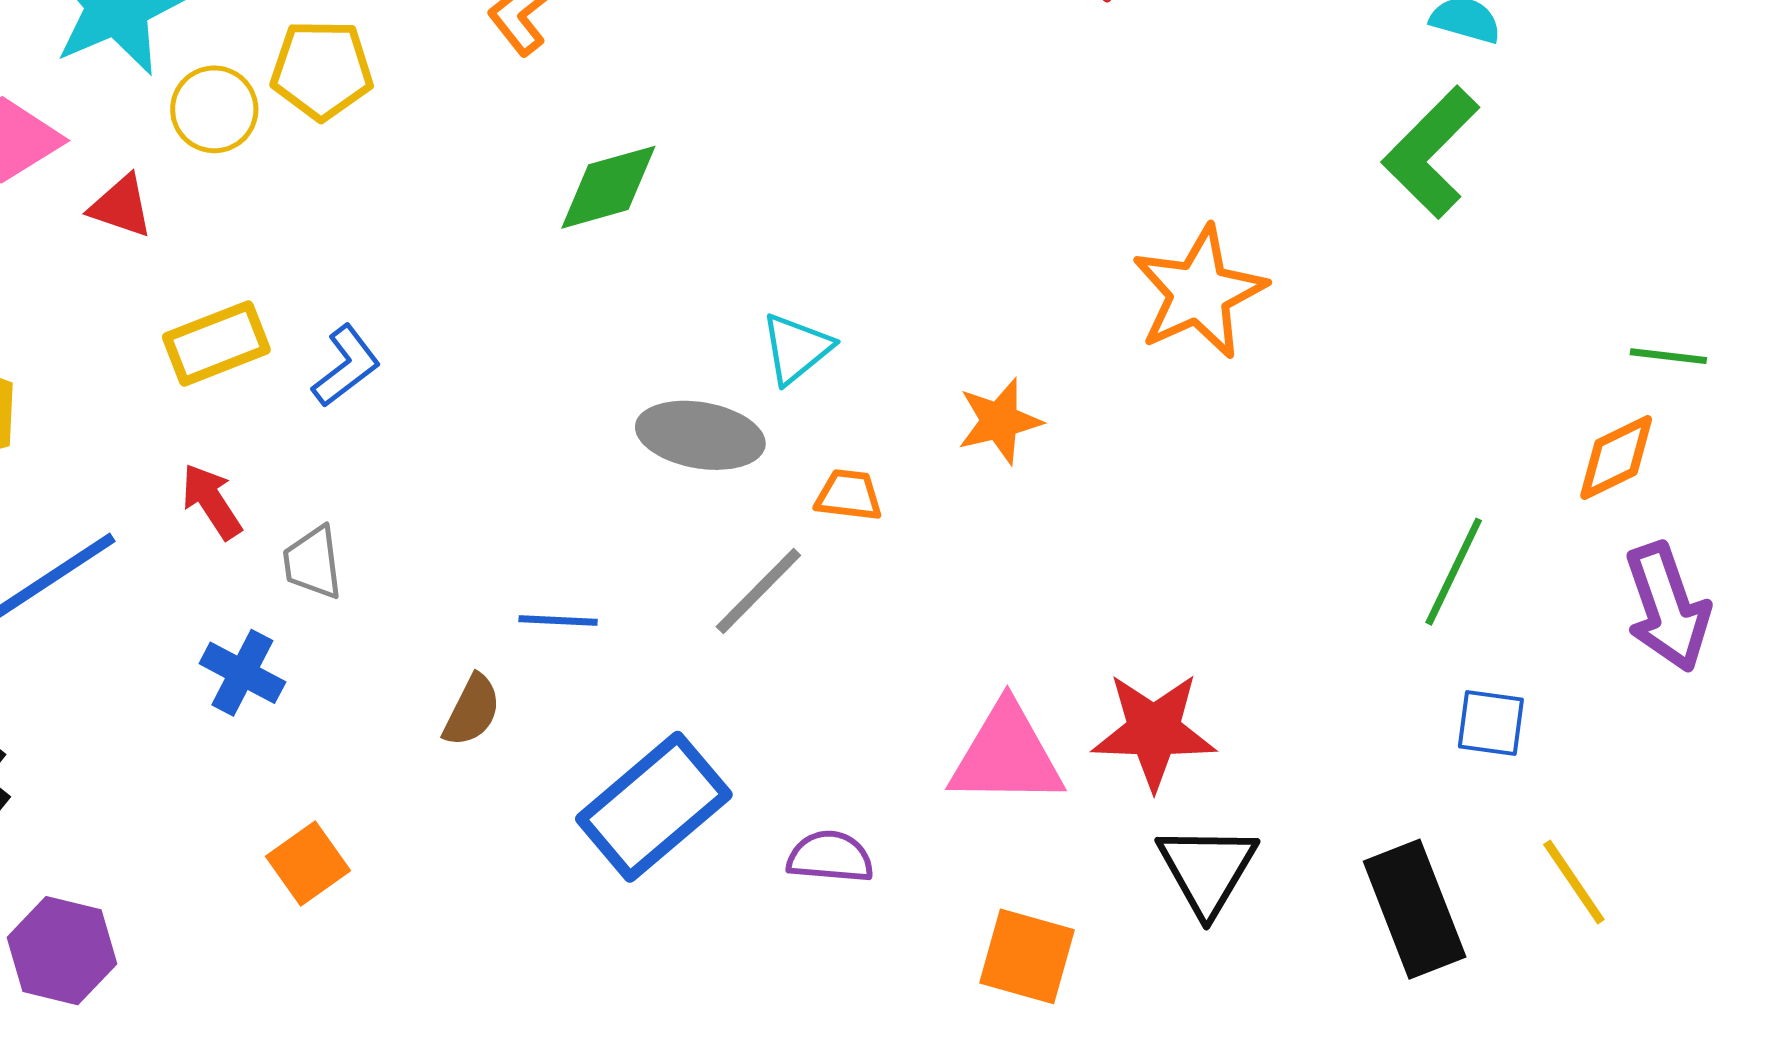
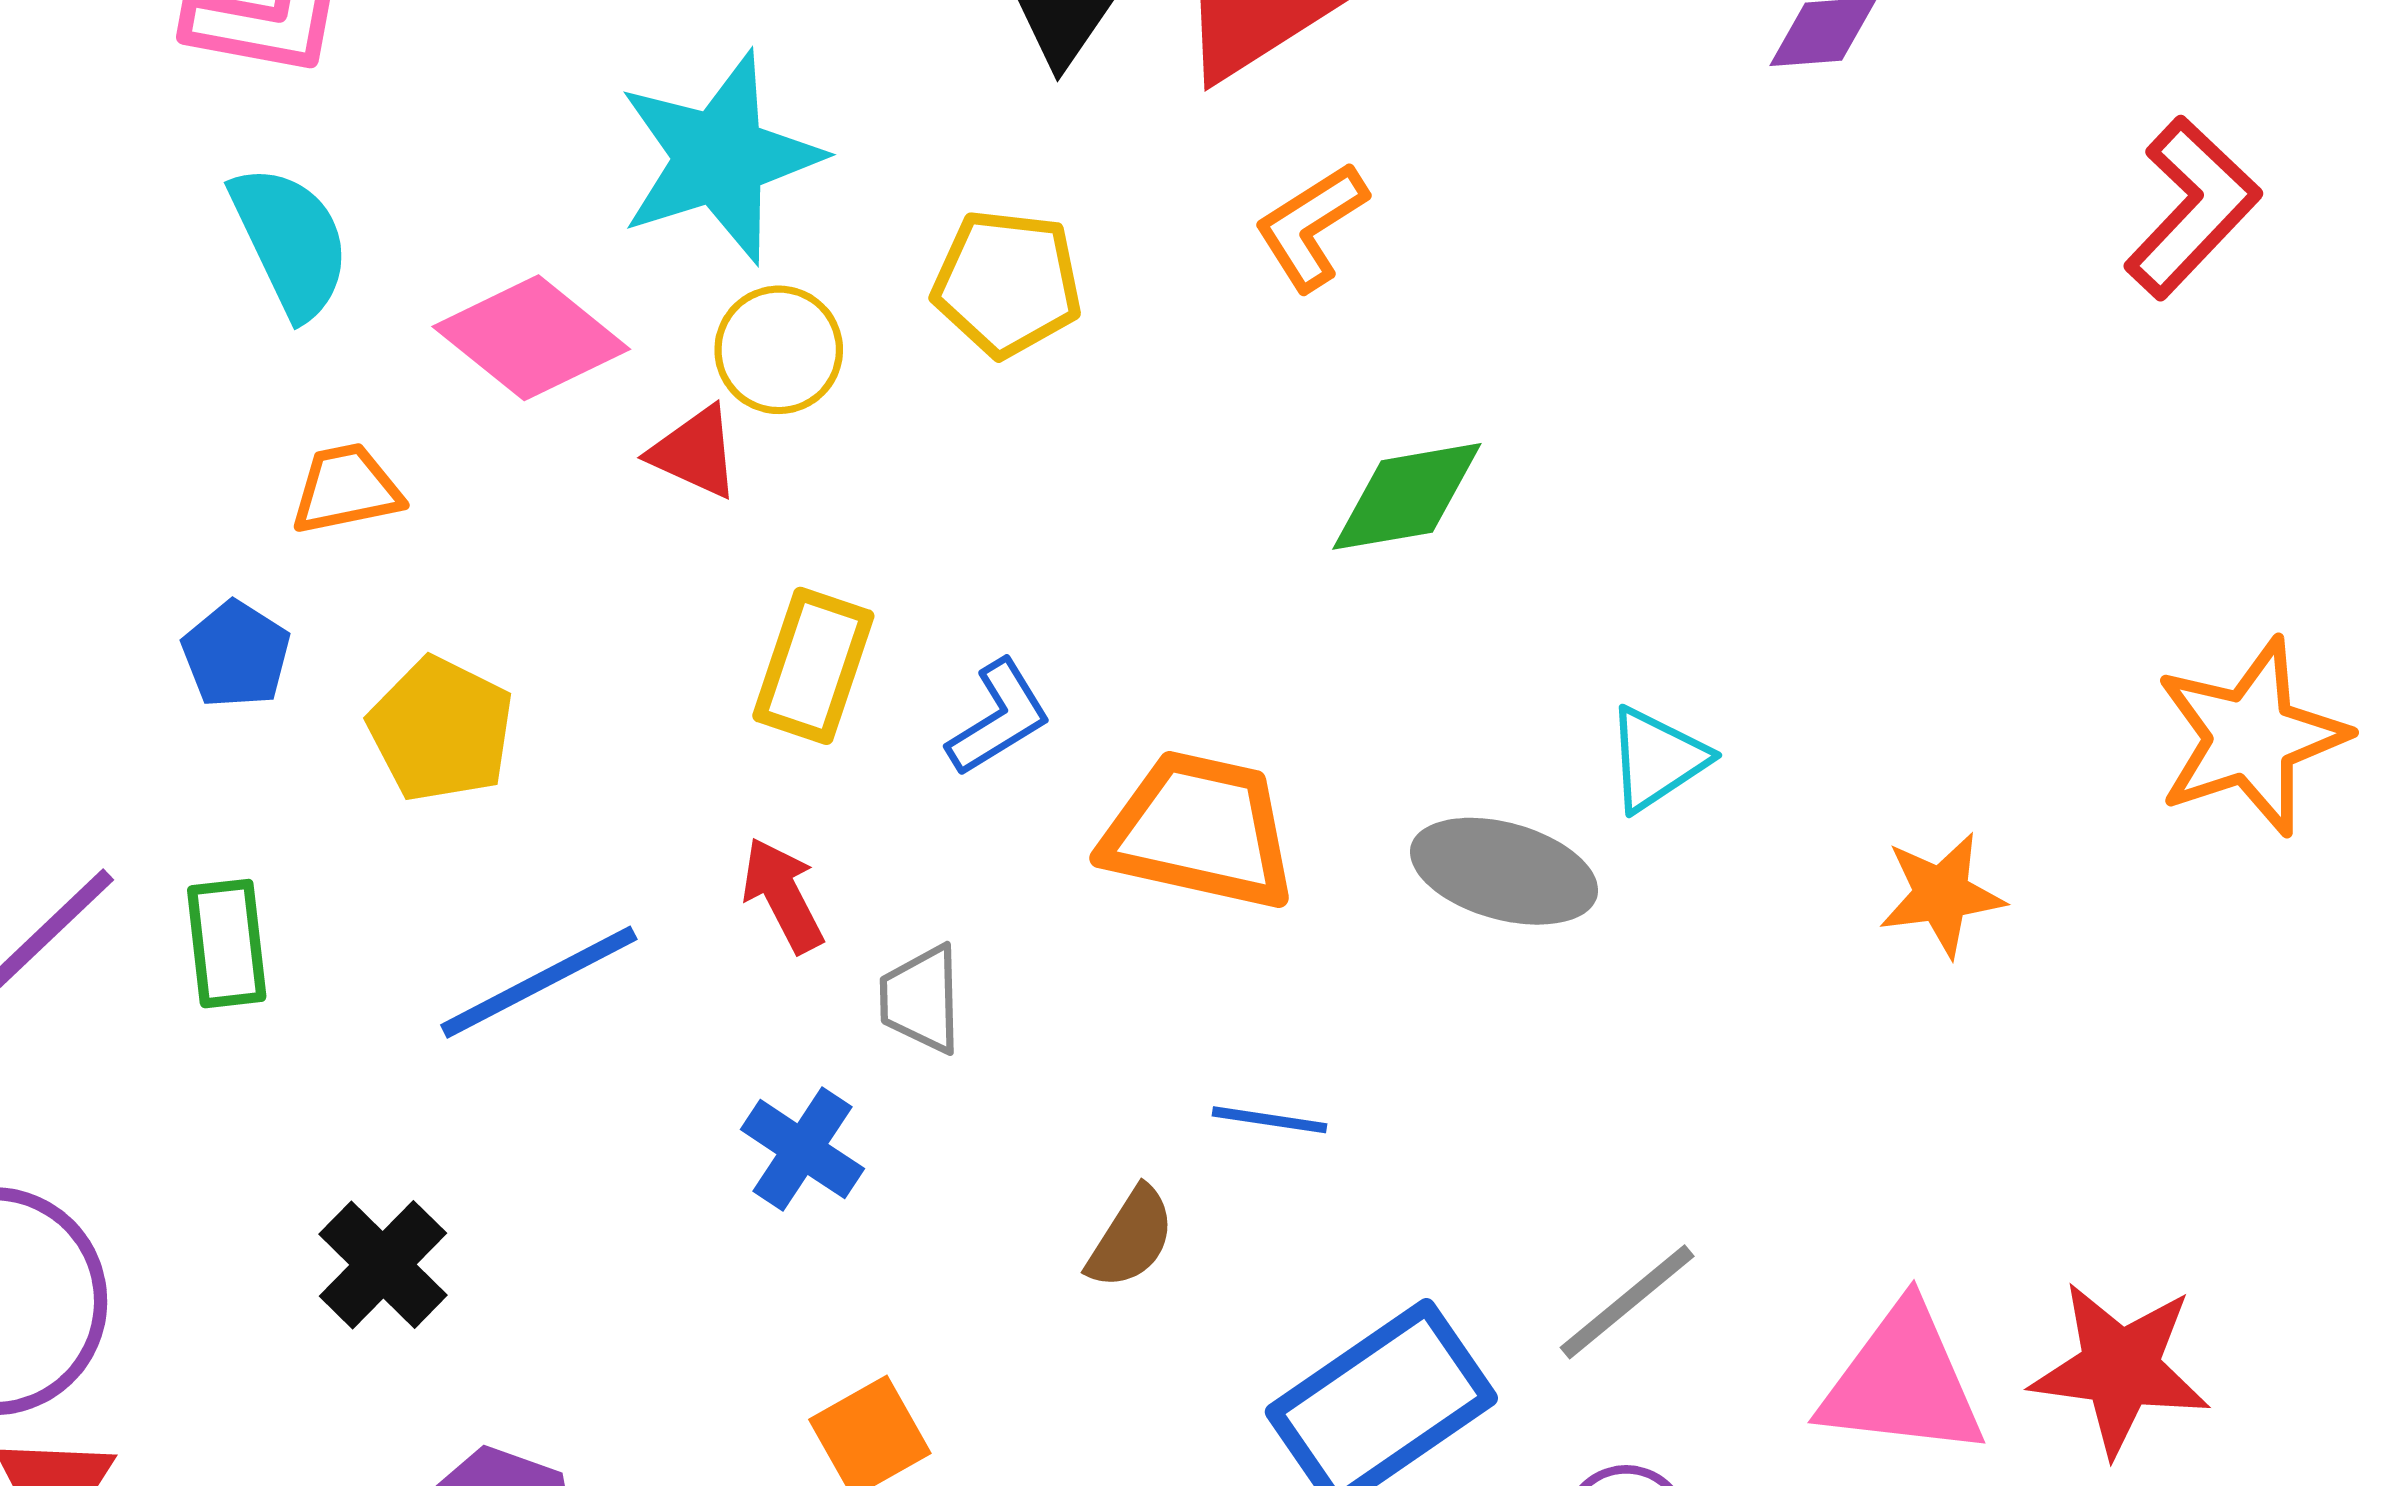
yellow circle: (214, 109) -> (779, 350), moved
yellow rectangle: (216, 343) -> (813, 666), turned -56
orange trapezoid: (849, 495) -> (1199, 831), moved, size x2.0
gray line: (758, 591) -> (1627, 1302), moved

